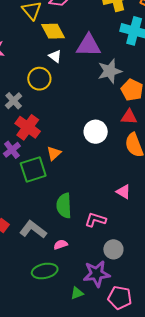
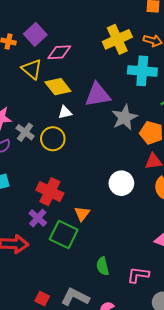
white triangle: (55, 56) -> (65, 112), turned -40
gray cross: (14, 101) -> (25, 132), moved
green square: (33, 170) -> (64, 234), turned -36
green semicircle: (64, 206) -> (103, 266), size x0.7

